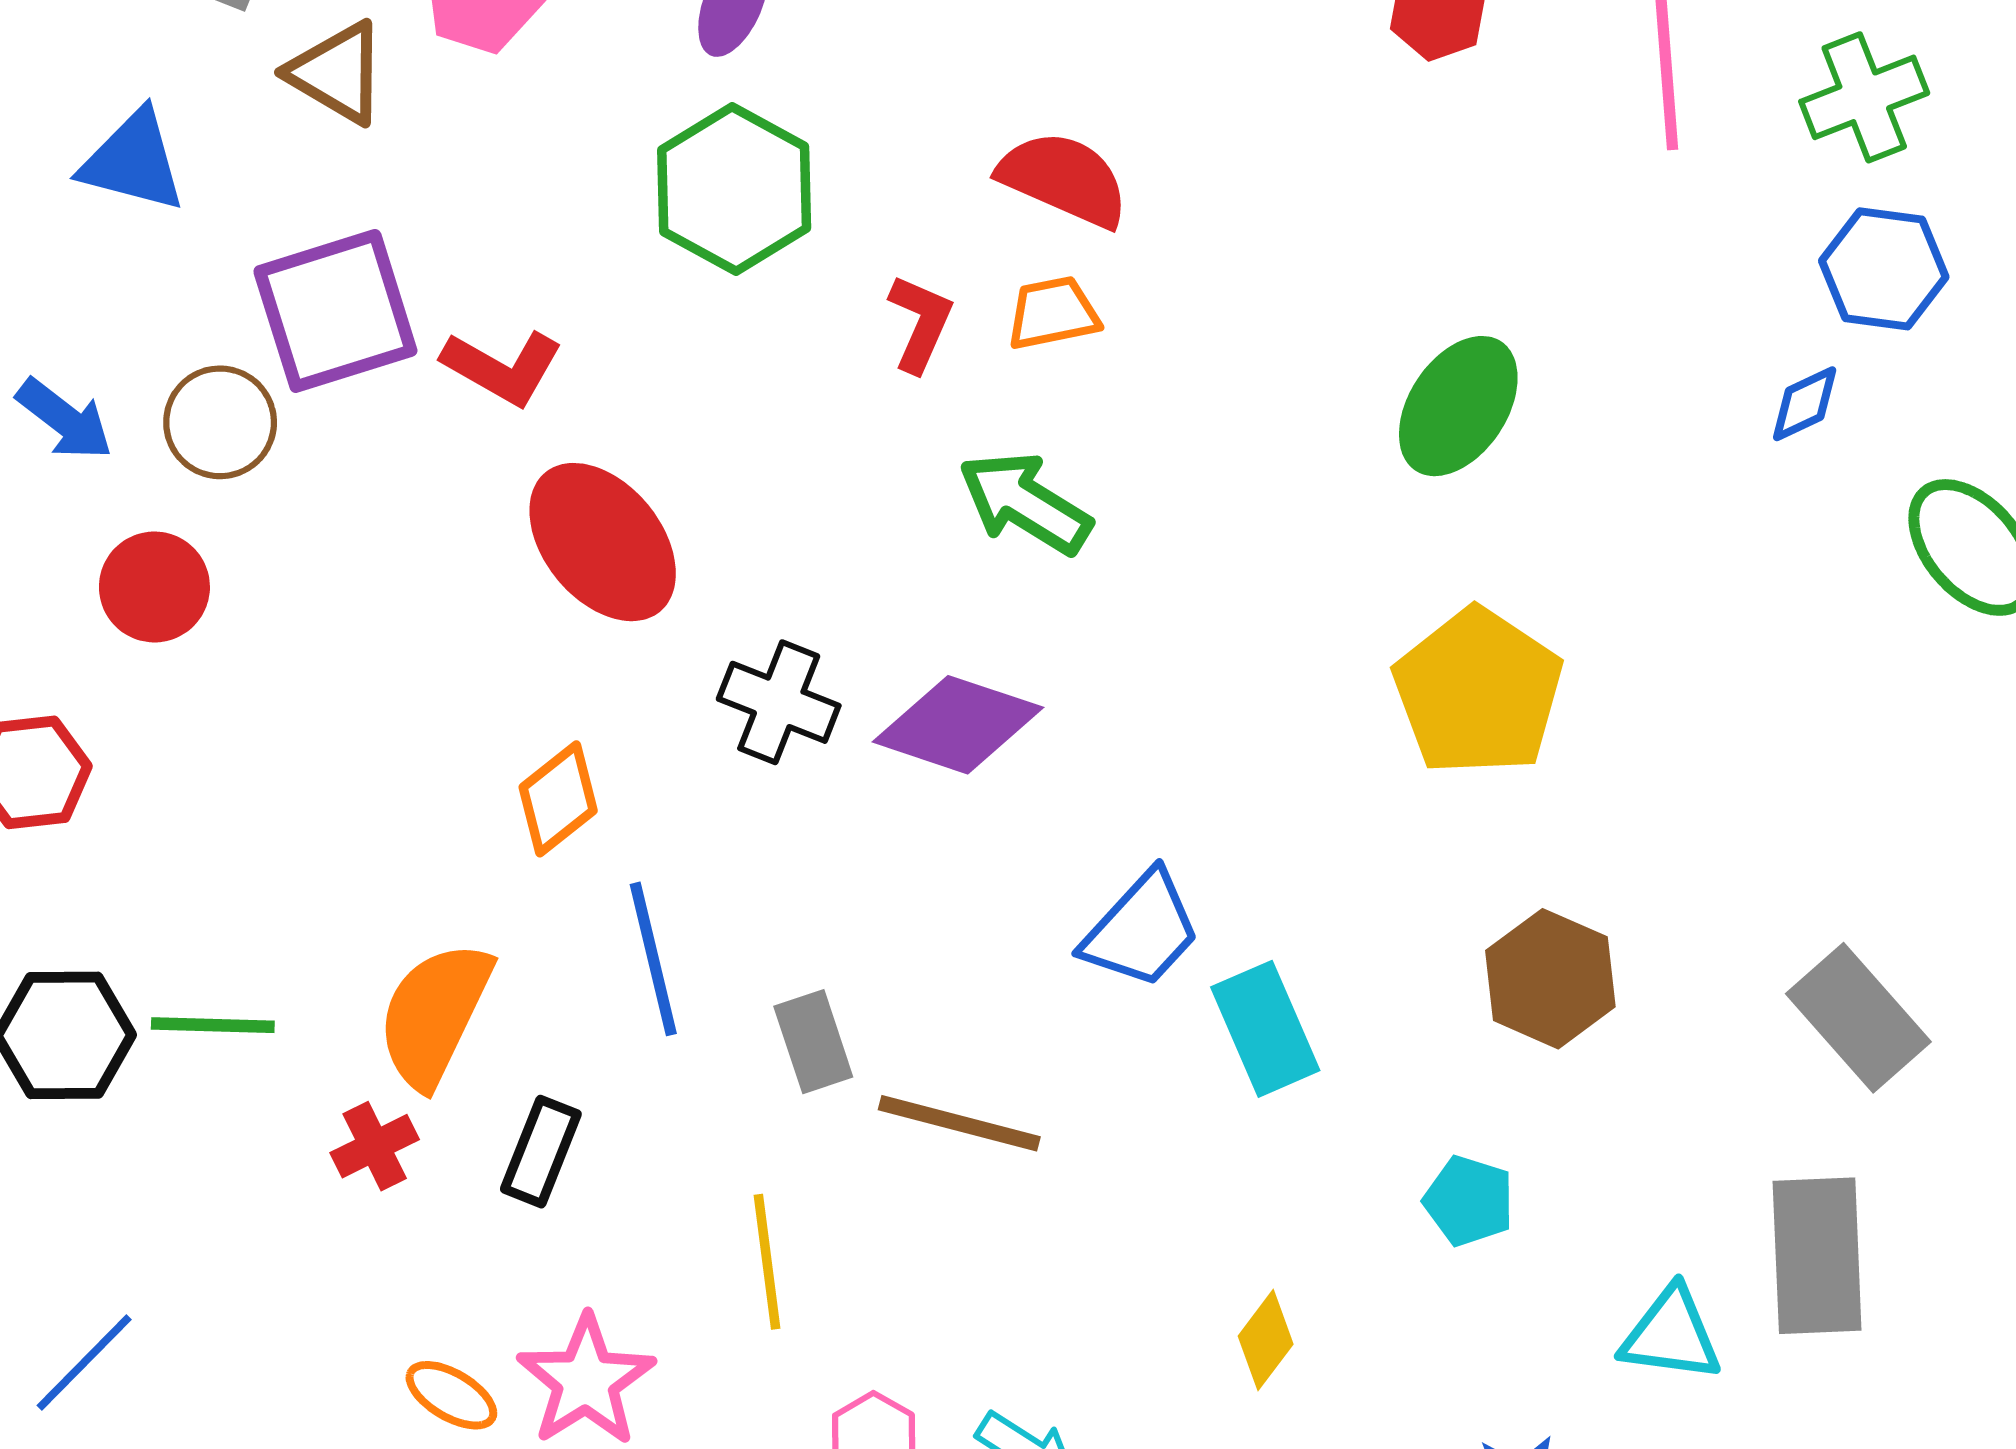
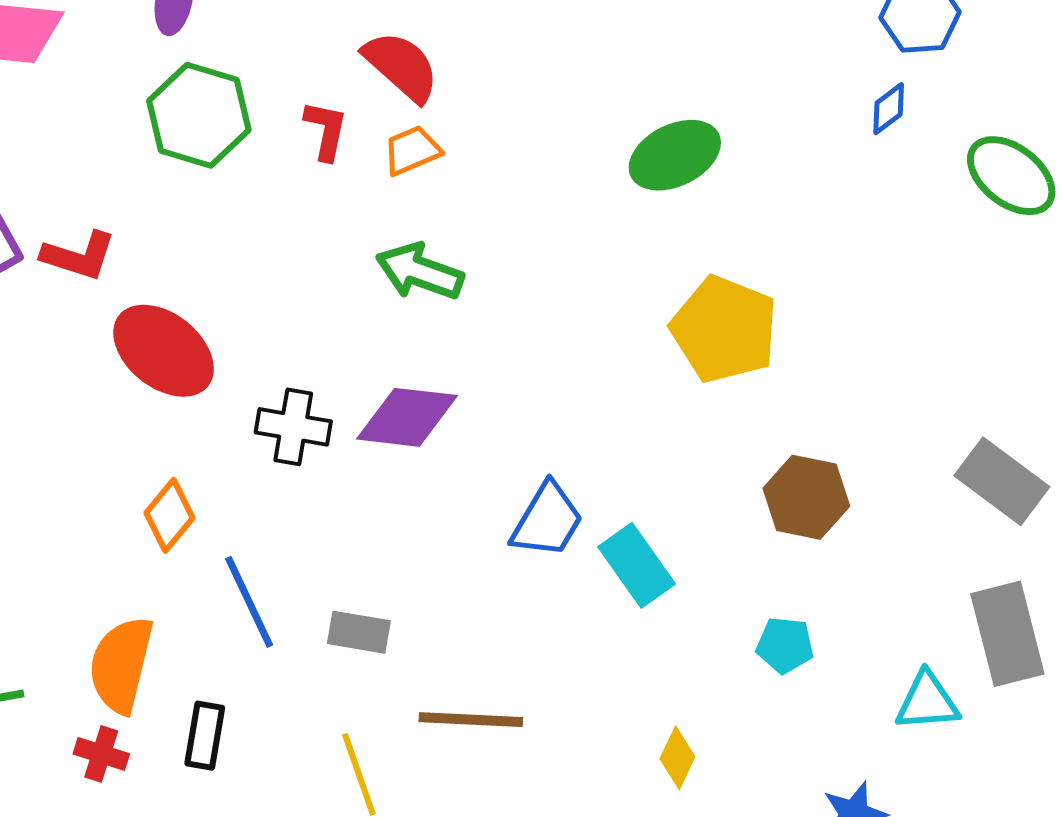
red semicircle: (1064, 179) -> (401, 66), turned 30
red L-shape: (920, 323) -> (326, 130), moved
green ellipse: (1458, 406) -> (675, 155), turned 42
gray rectangle: (813, 1042) -> (359, 632), turned -50
brown line: (959, 1123) -> (471, 720), moved
red cross: (375, 1146) -> (101, 754), turned -34

